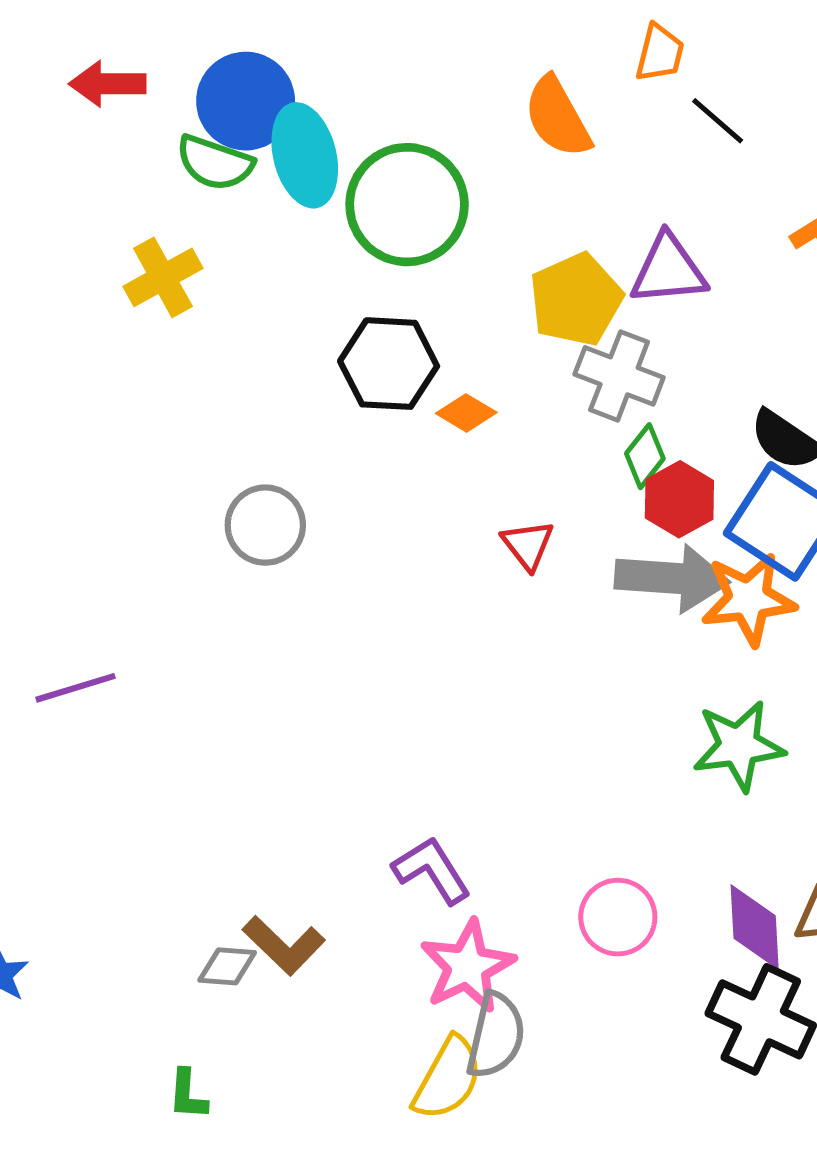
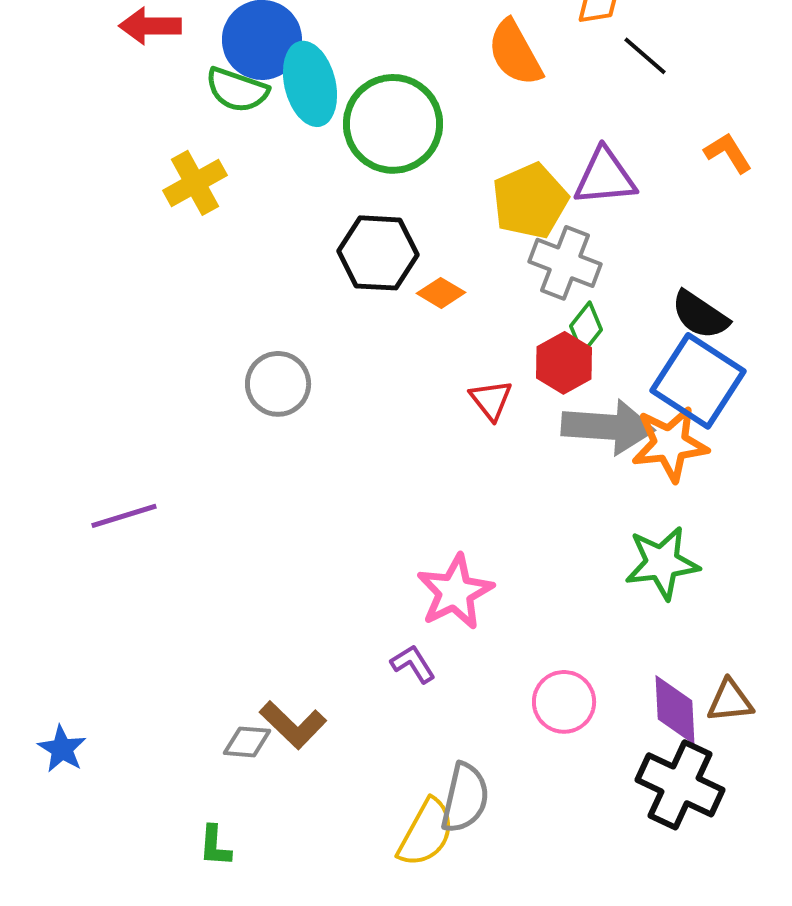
red hexagon: (679, 499) -> (564, 363), moved
purple L-shape: (432, 870) -> (413, 664), size x0.7
pink star: (467, 966) -> (455, 592), moved

